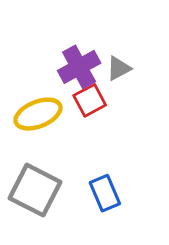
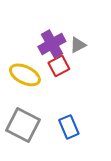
yellow ellipse: (38, 114) -> (25, 75), turned 48

